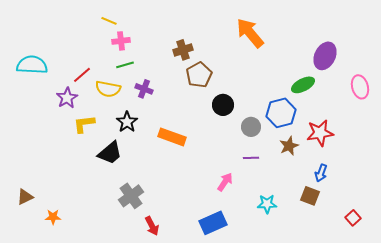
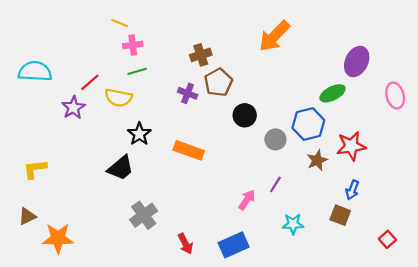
orange arrow: (250, 33) -> (274, 36), turned -96
purple cross: (144, 89) -> (188, 93), moved
yellow L-shape: (84, 124) -> (35, 169), moved
purple line: (251, 158) -> (275, 184), moved, turned -56
orange star: (53, 217) -> (58, 238), size x1.8
red arrow: (152, 226) -> (185, 244), moved

